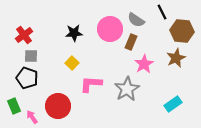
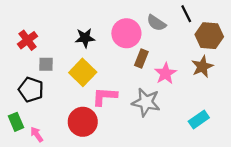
brown rectangle: (131, 42) -> (141, 59), moved
gray square: (31, 56) -> (46, 64), moved
yellow square: (72, 63) -> (83, 72), size x1.6
gray star: (127, 89) -> (146, 102), turned -30
red circle: (58, 106) -> (83, 122), moved

